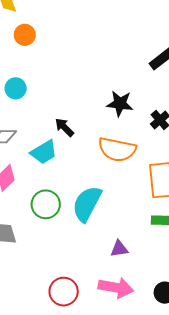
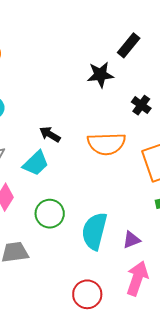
black star: (120, 104) -> (100, 75), moved
cyan semicircle: (87, 204) -> (94, 231), moved
pink arrow: (116, 288) -> (137, 278), turned -68

